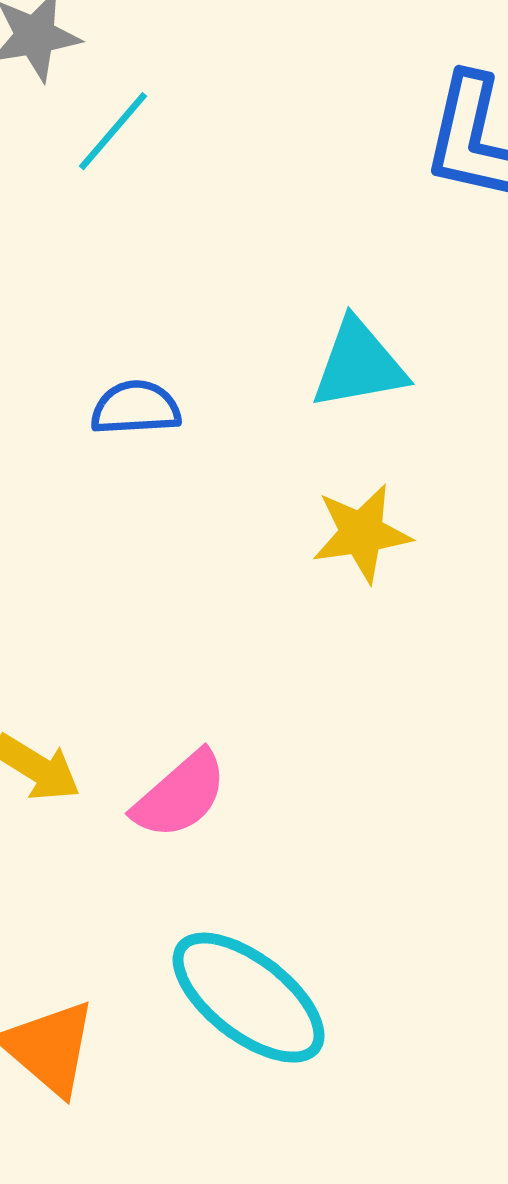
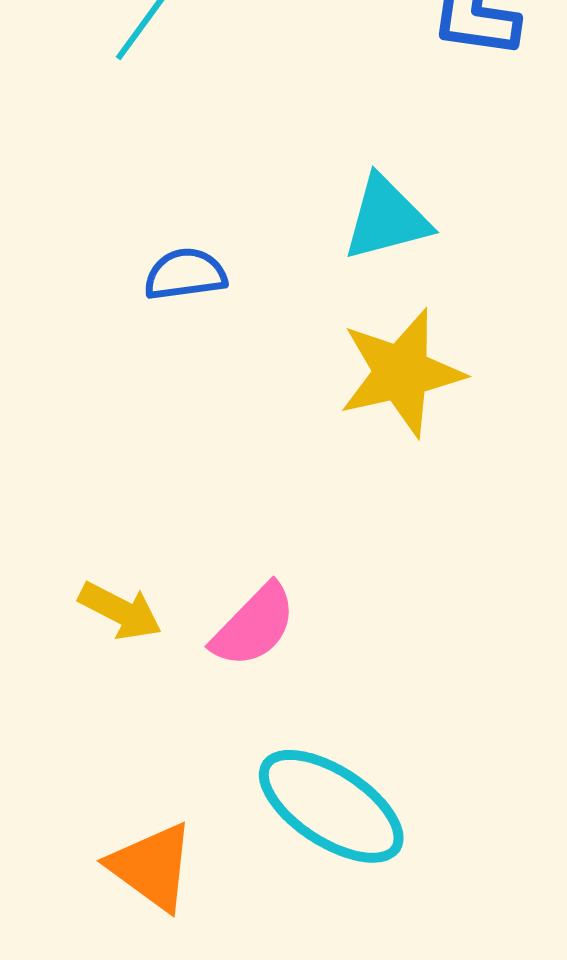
yellow star: (362, 533) -> (401, 373), size x1.4

